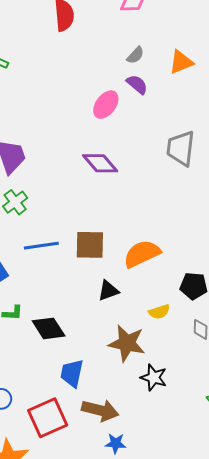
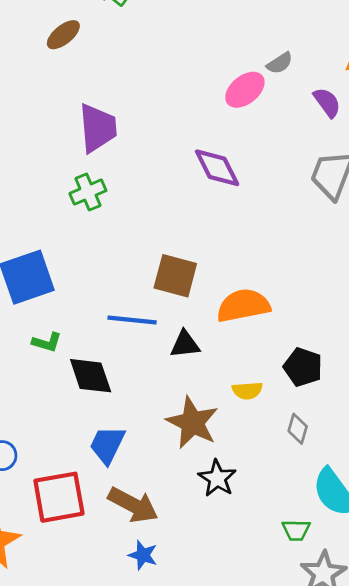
gray semicircle: (135, 55) -> (280, 63), moved
purple semicircle: (137, 84) -> (327, 102), moved
blue line: (41, 246) -> (132, 320), moved

